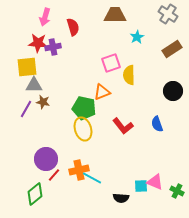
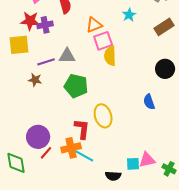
yellow semicircle: (129, 75) -> (110, 56), moved
gray triangle: (34, 85) -> (67, 56), moved
orange triangle: (102, 92) -> (94, 25), moved
purple line: (26, 109) -> (46, 62), moved, turned 42
red L-shape: (123, 126) -> (82, 129), moved, turned -135
yellow ellipse: (83, 129) -> (103, 116), moved
pink triangle: (155, 182) -> (147, 160), turned -36
green diamond: (35, 194) -> (16, 163), moved, turned -60

